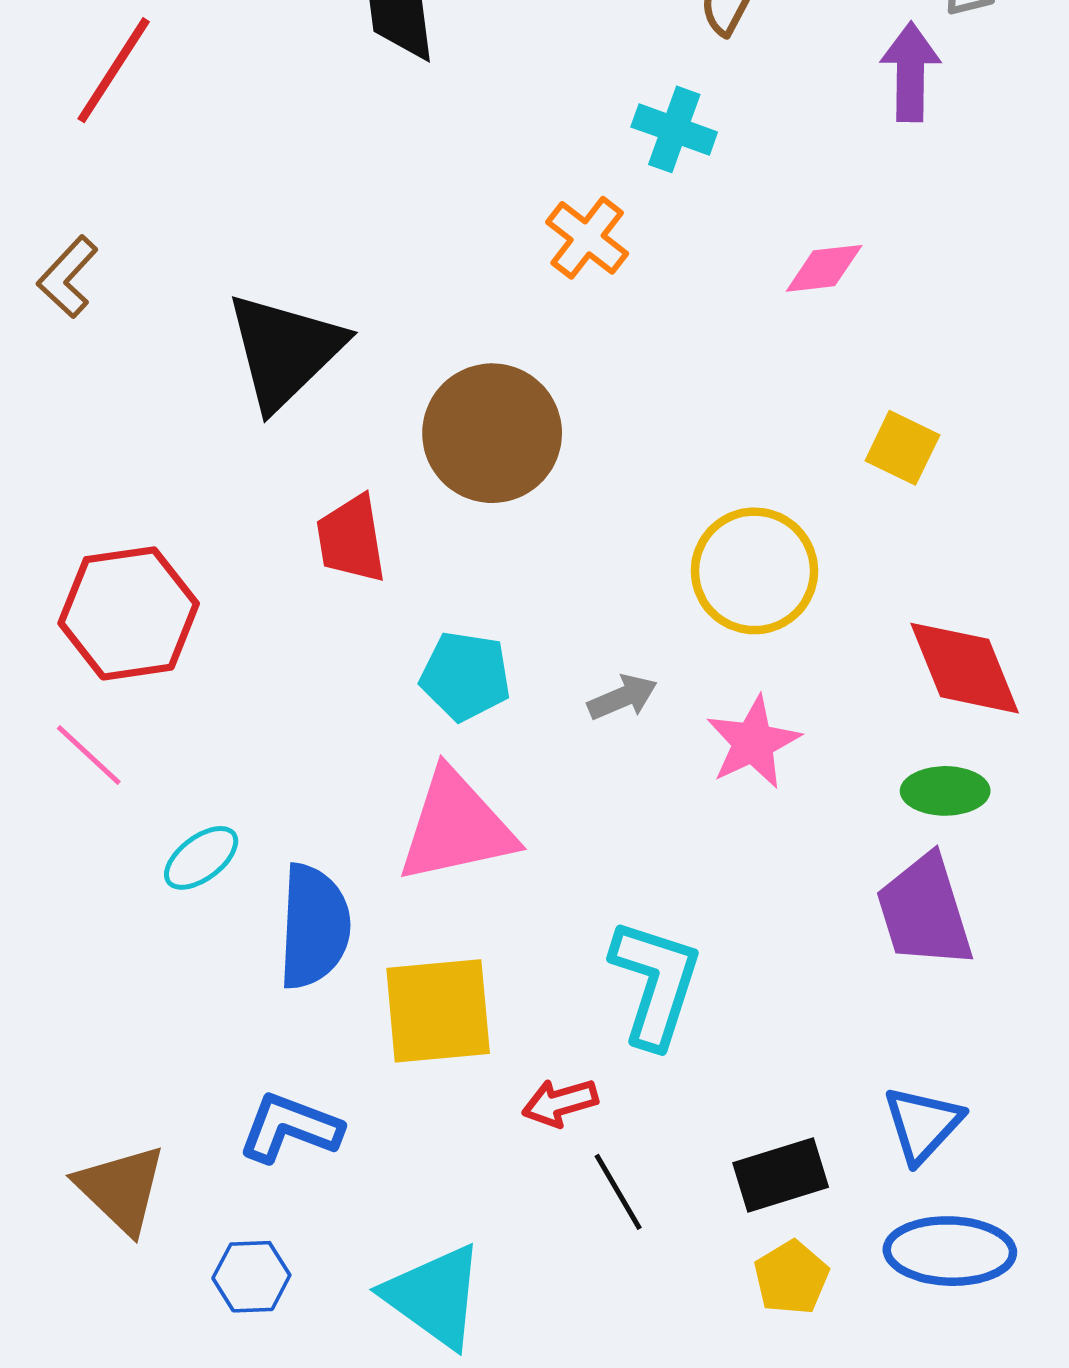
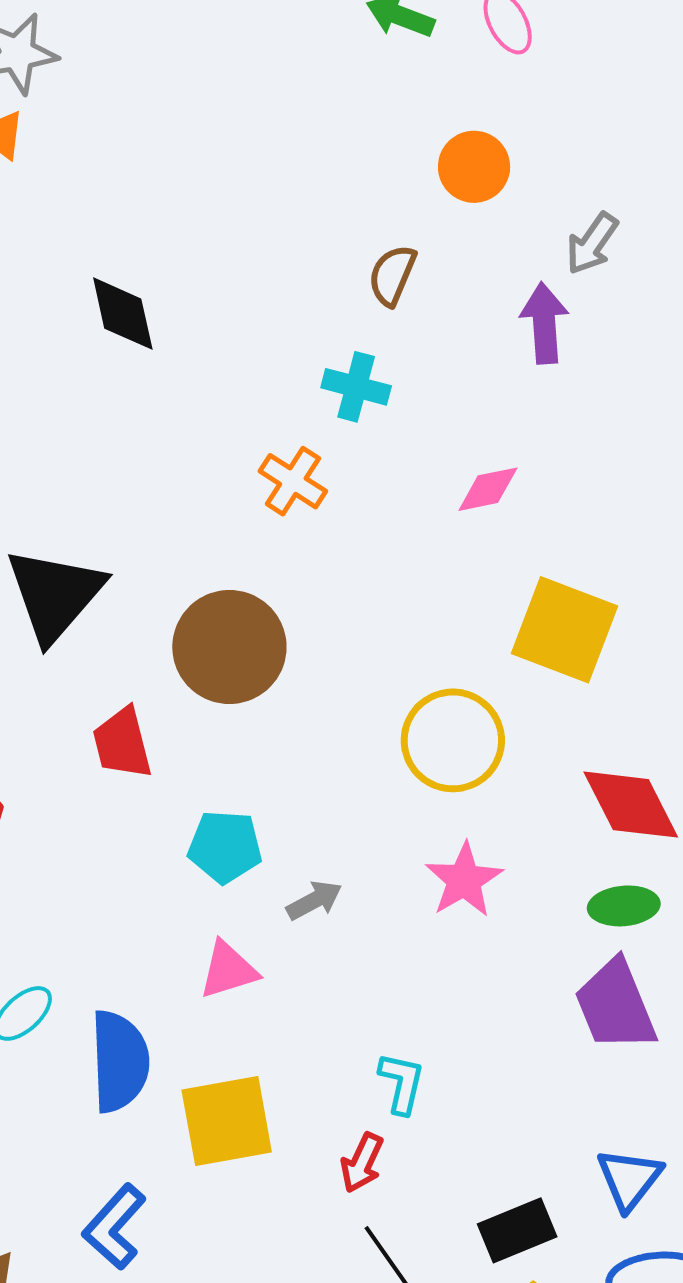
yellow square: (902, 448) -> (565, 630), size x1.8
gray arrow: (622, 697) -> (314, 900), moved
pink triangle: (456, 827) -> (228, 970), size x0.6
cyan L-shape: (655, 983) -> (402, 1083), size x0.6
red arrow: (560, 1103) -> (362, 1163), moved, turned -44
blue L-shape: (290, 1128) -> (114, 1227), turned -64

